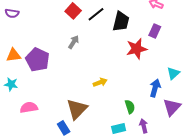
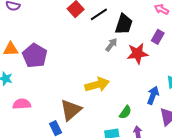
gray arrow: (74, 42) -> (111, 45), moved
yellow arrow: (100, 82) -> (97, 85), size x1.6
green semicircle: (130, 107) -> (125, 112), turned 48

